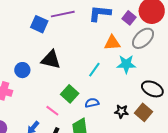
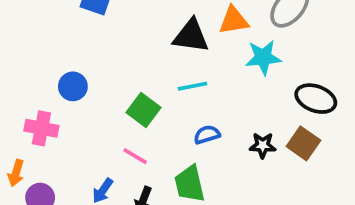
black triangle: (51, 60) -> (191, 36), moved
cyan line: (94, 70) -> (193, 86), moved, turned 49
green square: (70, 94) -> (144, 110), moved

